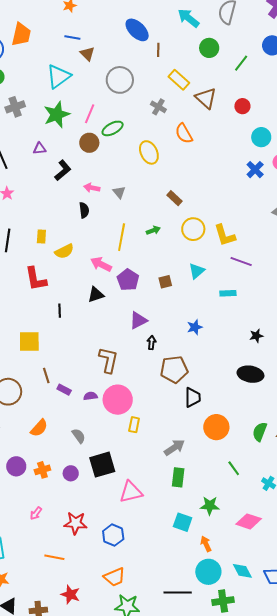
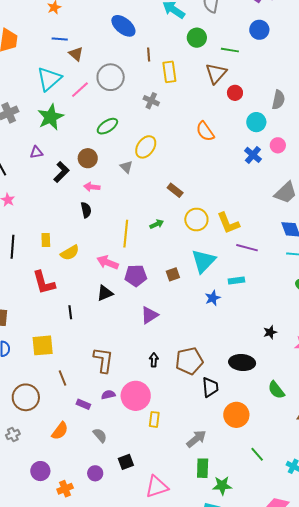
brown line: (158, 50) -> (149, 55), moved
green line: (241, 63) -> (230, 50), turned 66
yellow rectangle: (179, 80) -> (169, 72), turned 45
brown triangle: (206, 98) -> (216, 73), moved, turned 35
pink line: (90, 114) -> (80, 90), moved, turned 30
orange semicircle: (184, 133) -> (205, 131), moved
brown circle: (89, 143) -> (88, 158), moved
yellow ellipse: (149, 152) -> (146, 147), turned 65
gray triangle: (119, 192) -> (126, 167), moved
cyan triangle: (197, 271) -> (203, 261), size x1.5
purple pentagon: (128, 280) -> (136, 276), turned -30
blue star: (195, 327) -> (213, 298), moved
black star: (256, 336) -> (270, 332), moved
black arrow: (152, 343) -> (154, 360), moved
brown L-shape: (108, 360) -> (103, 360), moved
black ellipse: (250, 374) -> (242, 363), moved
purple rectangle: (64, 390) -> (83, 404), moved
green semicircle: (260, 432) -> (276, 390), moved, turned -54
black square: (102, 465) -> (126, 462), size x0.6
orange cross: (42, 470) -> (65, 489), moved
green star: (210, 506) -> (222, 486), moved

